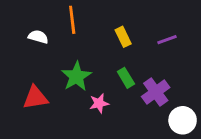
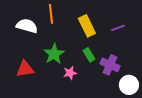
white semicircle: (38, 37) -> (27, 26), size x1.5
yellow rectangle: (123, 37) -> (87, 26), size x1.5
purple cross: (156, 92) -> (110, 65), turned -30

